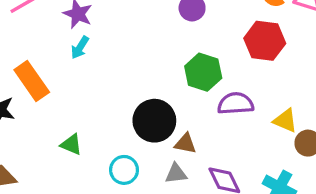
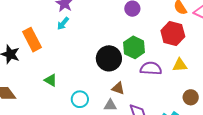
yellow triangle: (285, 120) -> (180, 65), moved, turned -35
black circle: (154, 121) -> (109, 58), moved

